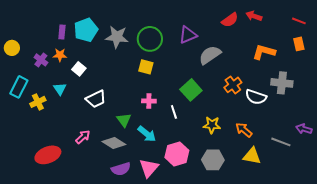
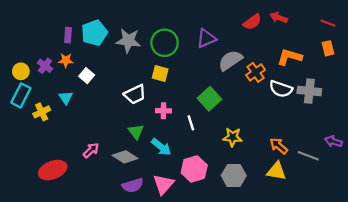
yellow circle: (12, 48) -> (21, 71), moved
orange cross: (233, 85) -> (256, 72), moved
white semicircle: (256, 97) -> (281, 89), moved
white trapezoid: (96, 99) -> (135, 94), moved
orange arrow: (244, 130) -> (279, 146), moved

